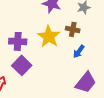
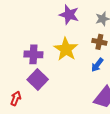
brown cross: (73, 29) -> (99, 42), moved

